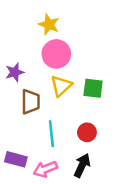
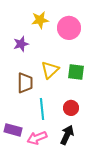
yellow star: (49, 25) -> (40, 20), turned -30
pink circle: (56, 54) -> (69, 28), moved
purple star: (15, 72) -> (21, 44), moved

